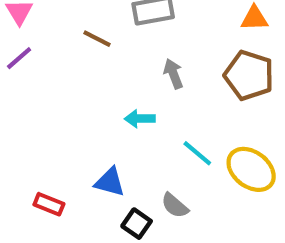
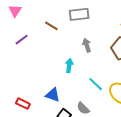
purple line: (19, 58) -> (22, 40), moved
cyan arrow: (140, 119) -> (69, 66), turned 96

